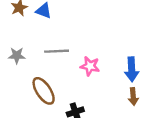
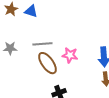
brown ellipse: (44, 91) -> (47, 63), moved

